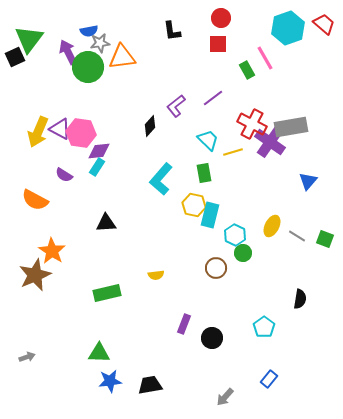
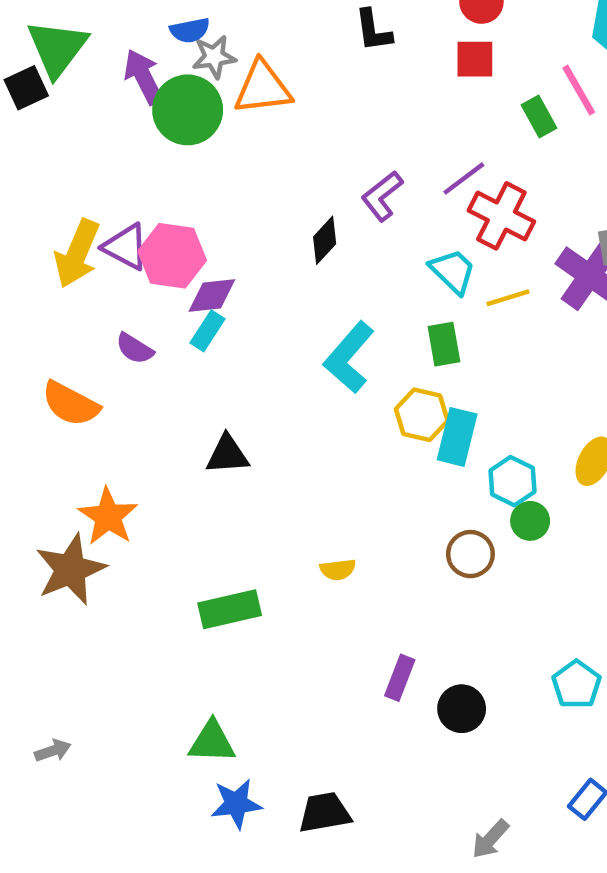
red cross: (252, 124) -> (501, 216), moved

